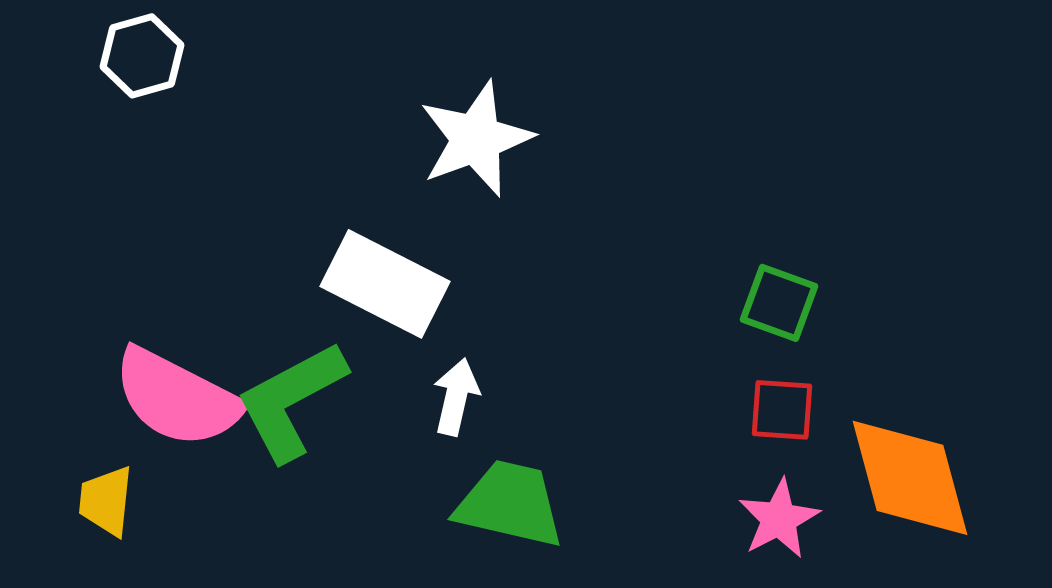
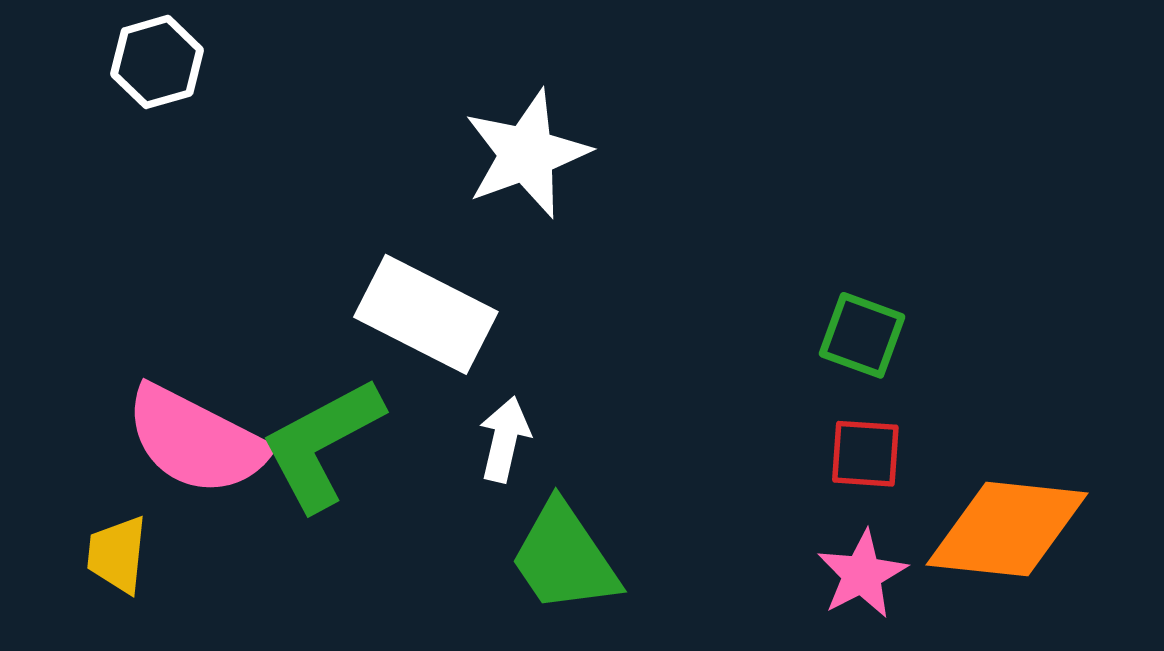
orange diamond: (910, 478) -> (1007, 529), turned -69
green trapezoid: (510, 504) -> (564, 558), turned -137

